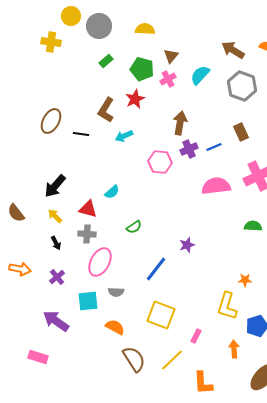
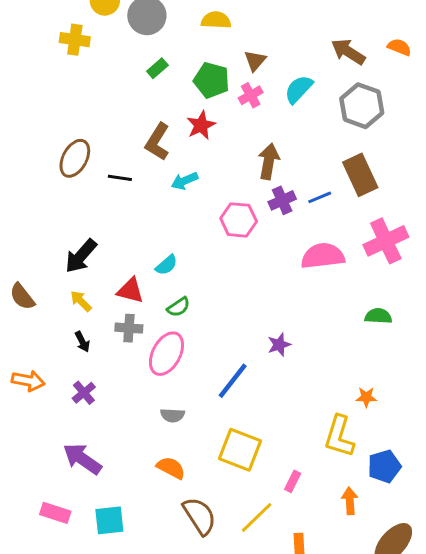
brown rectangle: (241, 132) -> (360, 175), size x1.5
green semicircle: (134, 227) -> (178, 307), moved
pink ellipse: (100, 262) -> (166, 354), moved
cyan square: (88, 301) -> (109, 520), moved

